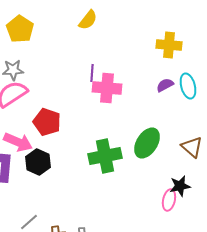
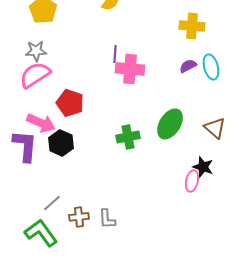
green cross: (105, 156) -> (128, 137), size x0.7
black star: (180, 186) -> (203, 167), turned 30

